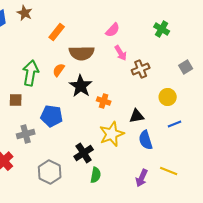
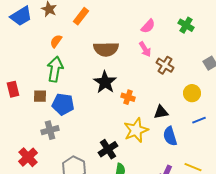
pink semicircle: (113, 30) -> (148, 26), moved
orange rectangle: (57, 32) -> (81, 16), moved
brown cross: (141, 69) -> (165, 65), turned -36
orange semicircle: (59, 70) -> (56, 41), moved
blue pentagon: (52, 116) -> (63, 104), moved

